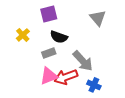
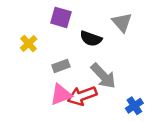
purple square: (49, 14) -> (61, 17), turned 30
black semicircle: (59, 37) -> (91, 39), moved
blue cross: (94, 85) -> (134, 106), moved, turned 32

